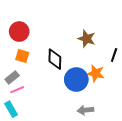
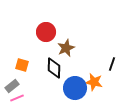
red circle: (19, 32) -> (46, 32), moved
brown star: (87, 39) -> (66, 48), moved, turned 30

